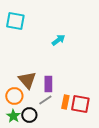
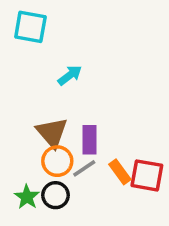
cyan arrow: (58, 40) -> (70, 75), moved
orange circle: (14, 96) -> (57, 161), moved
orange rectangle: (65, 102) -> (120, 172), turned -48

